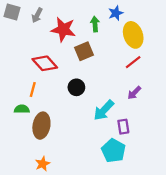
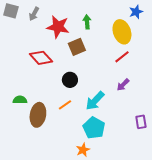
blue star: (116, 13) -> (136, 12), moved
orange line: (33, 90) -> (65, 105), moved, turned 40
purple rectangle: (123, 127) -> (141, 122), moved
cyan pentagon: (114, 151) -> (94, 128), moved
orange star: (43, 164) -> (83, 150), moved

